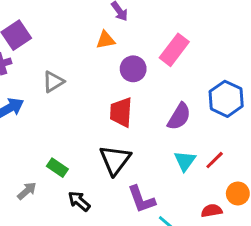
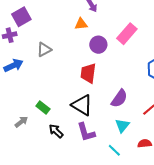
purple semicircle: (179, 117) -> (119, 98), moved
black triangle: (115, 160) -> (82, 105), turned -40
cyan triangle: (185, 161) -> (122, 126), moved
purple L-shape: (141, 199) -> (86, 132), moved

